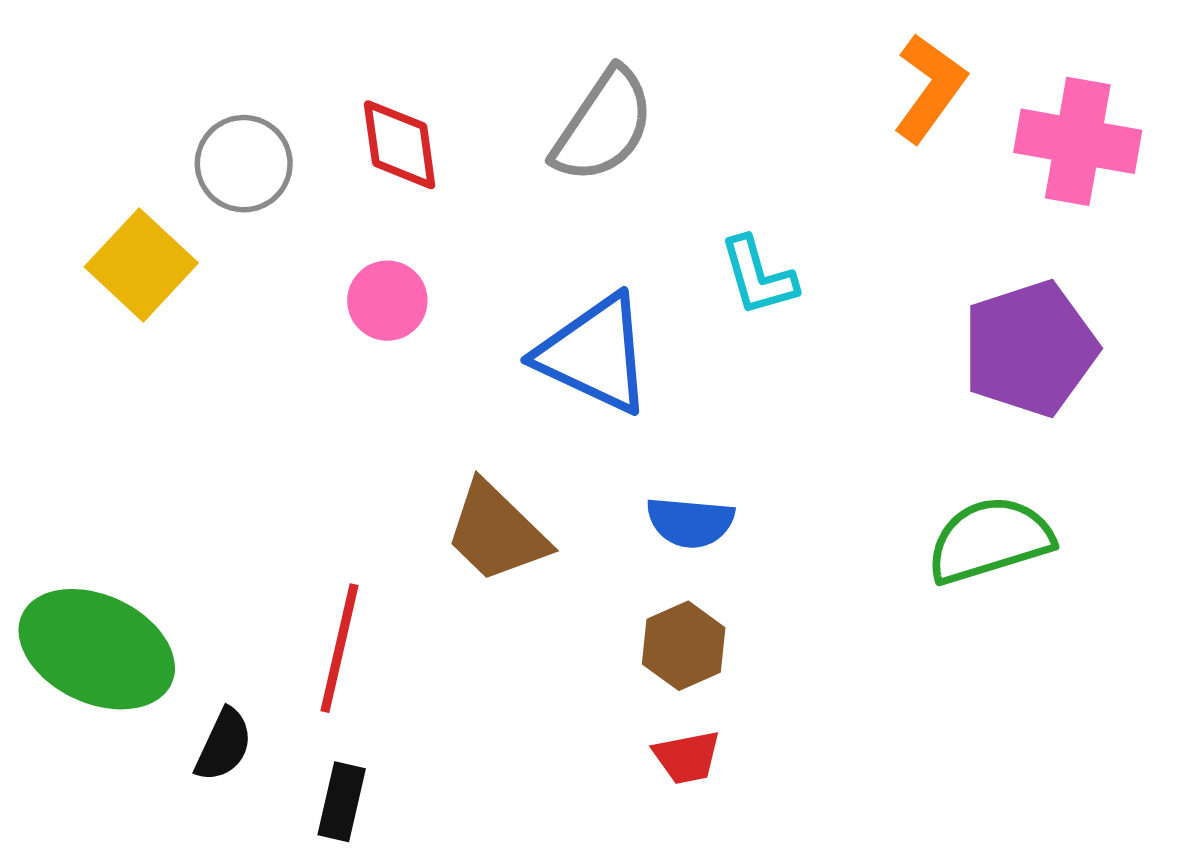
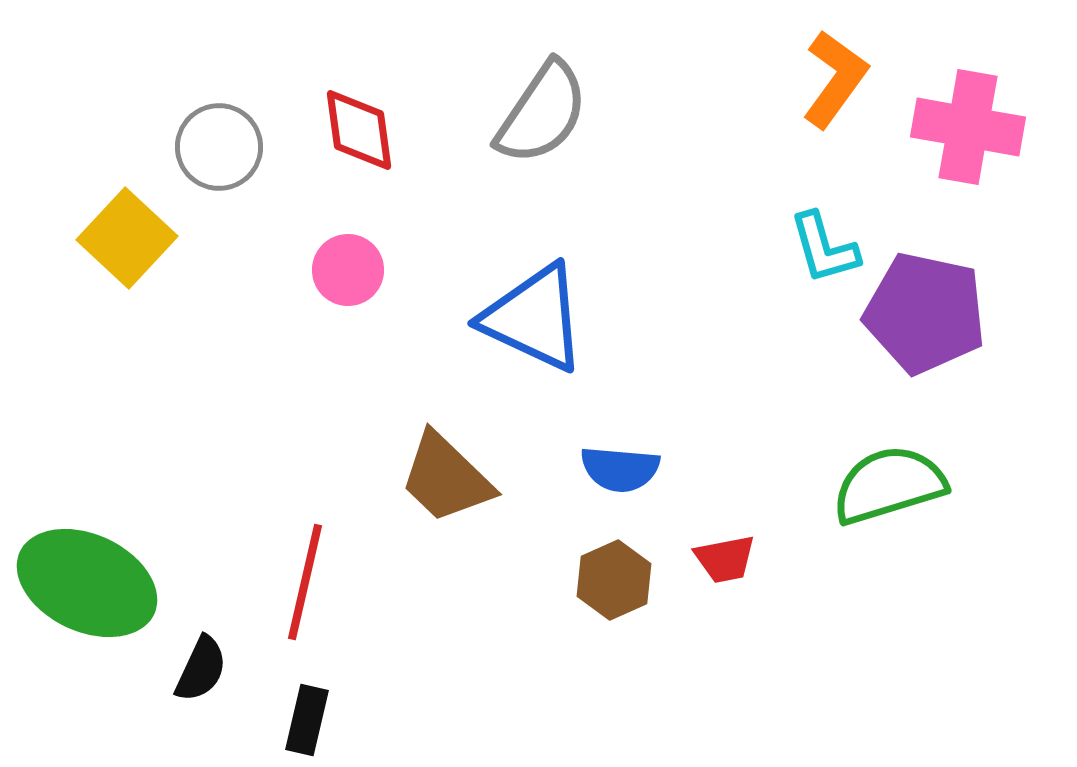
cyan L-shape: (758, 276) -> (824, 248), moved
purple pentagon: (1030, 348) -> (925, 313), turned 30
red trapezoid: (687, 757) -> (725, 559), moved

